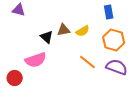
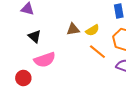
black triangle: (47, 37) -> (35, 36), moved
orange line: (88, 62) -> (97, 52), moved

